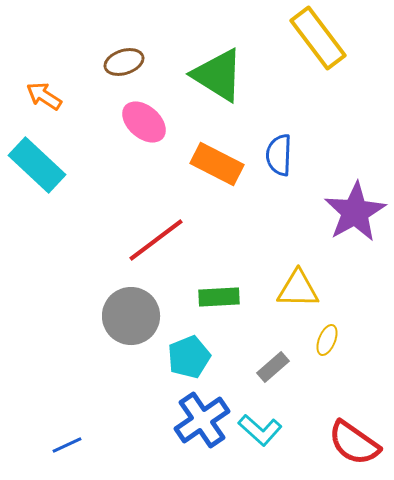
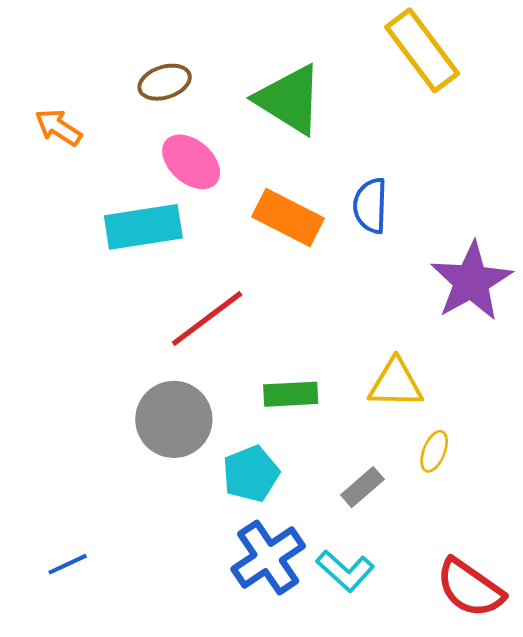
cyan rectangle: (37, 165) -> (143, 227), moved, turned -52
blue line: (67, 445) -> (68, 564), moved

